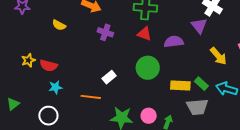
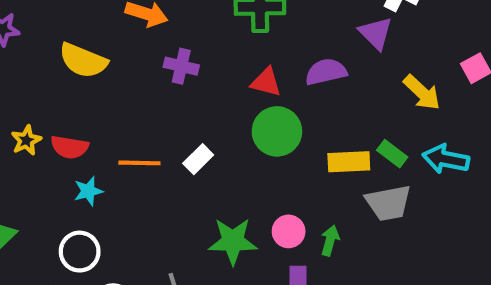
yellow semicircle: (59, 25) -> (83, 61), size x1.6
red triangle: (144, 34) -> (266, 82), moved
orange line: (91, 97) -> (139, 163), moved

